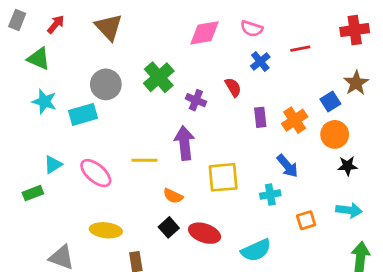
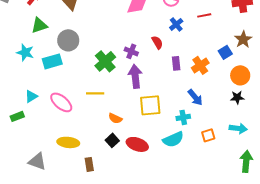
green triangle: (39, 59) -> (39, 25), moved, turned -42
green cross: (159, 77) -> (105, 61), moved
orange circle: (335, 134) -> (240, 75), moved
purple arrow: (184, 143) -> (135, 76), moved
cyan semicircle: (256, 250) -> (173, 139), moved

